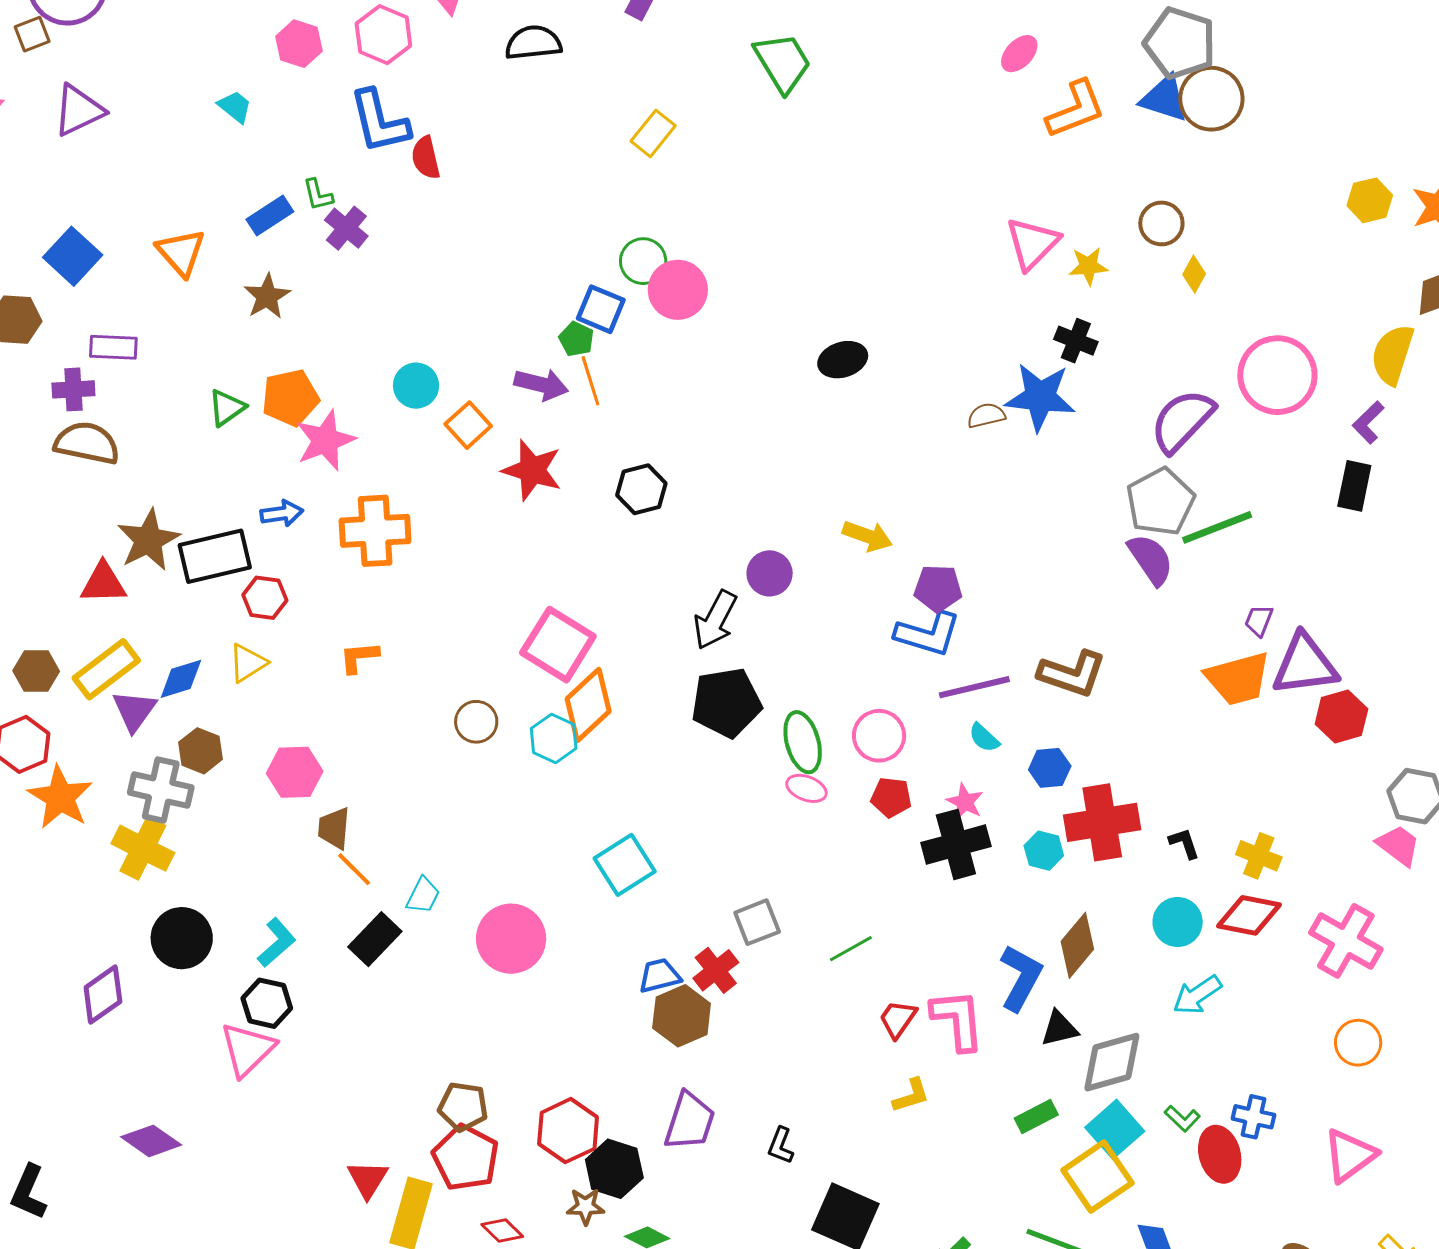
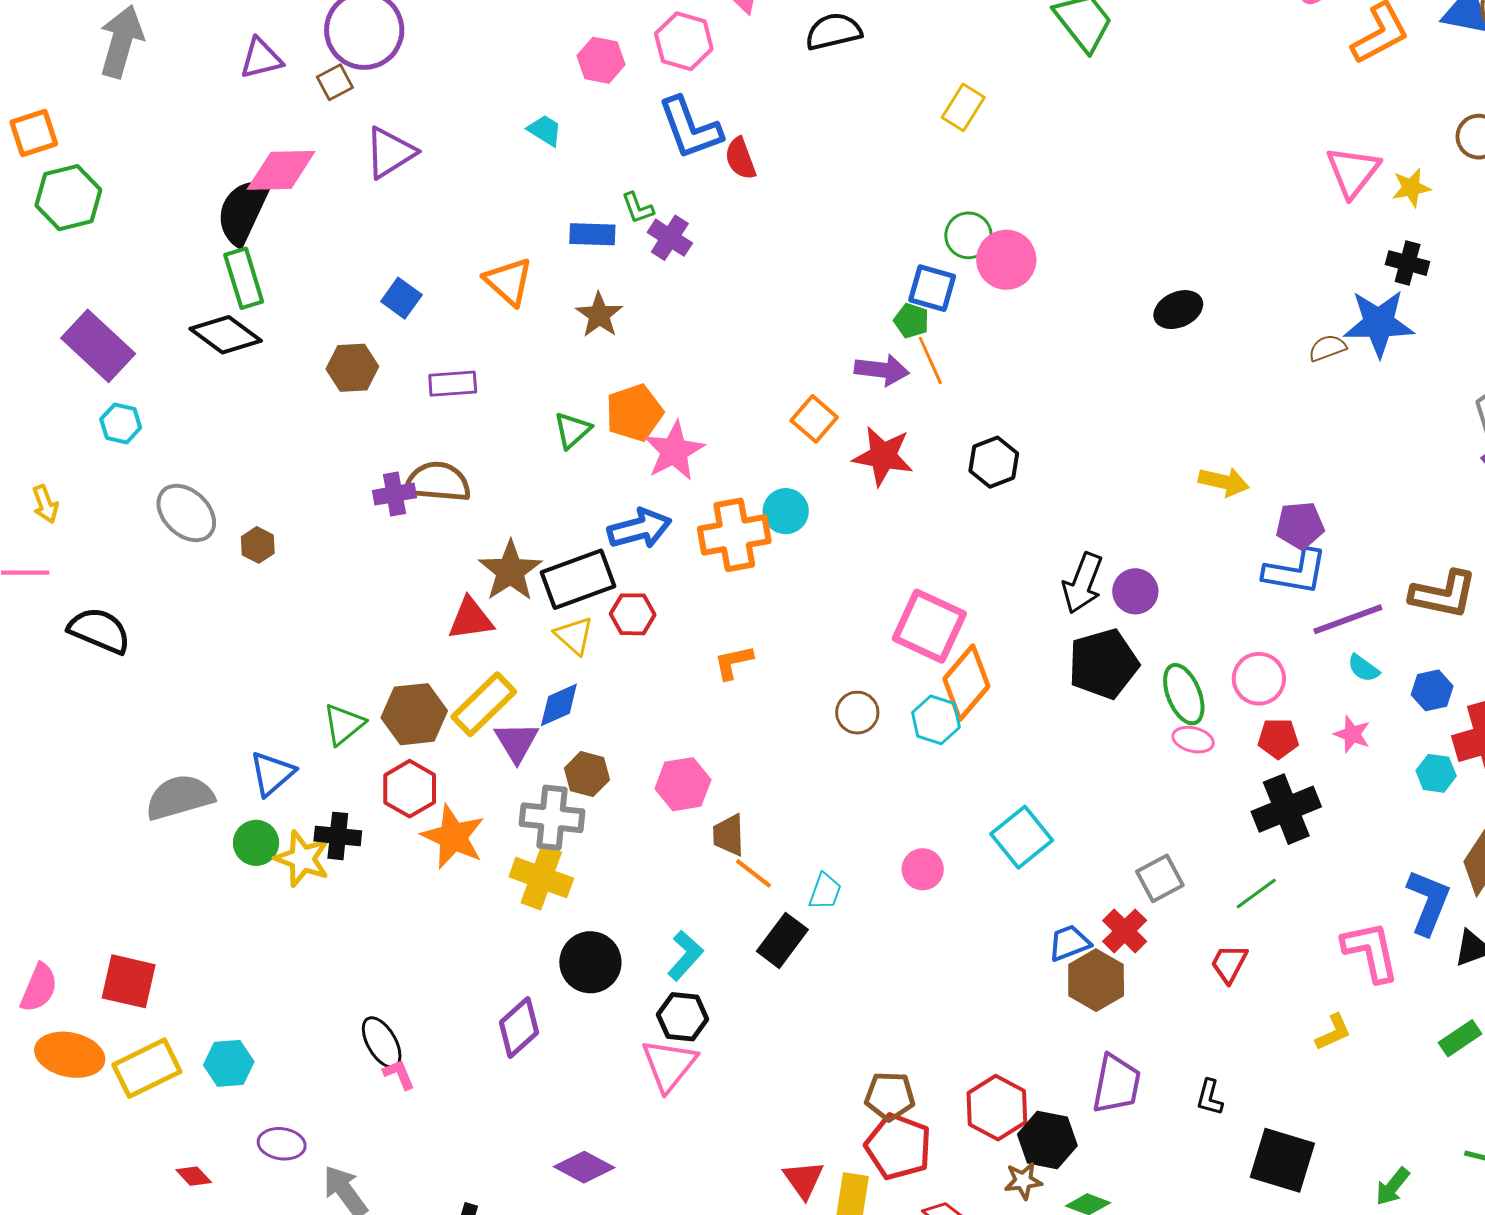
blue rectangle: (270, 215) -> (592, 234), turned 42
blue square: (73, 256) -> (401, 298), size x0.7
cyan circle: (416, 386) -> (786, 511), moved
purple cross: (73, 389) -> (394, 494), moved
blue arrow: (282, 513) -> (640, 529), size x1.5
purple circle: (770, 573) -> (1135, 591), moved
yellow triangle: (248, 663) -> (574, 636), moved, turned -39
brown hexagon: (36, 671) -> (414, 714), size x1.4
black cross: (956, 844) -> (1286, 809), moved
pink circle: (511, 939) -> (923, 869), moved, size x0.6
red trapezoid: (898, 1019) -> (1229, 964), moved

